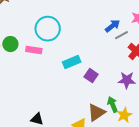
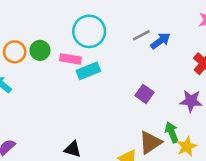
blue arrow: (113, 26) -> (160, 41), moved
gray line: (121, 35) -> (141, 35), moved
cyan rectangle: (72, 62) -> (88, 71), moved

